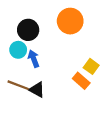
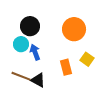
orange circle: (70, 21) -> (74, 29), moved
orange rectangle: (81, 81) -> (66, 67), moved, turned 35

